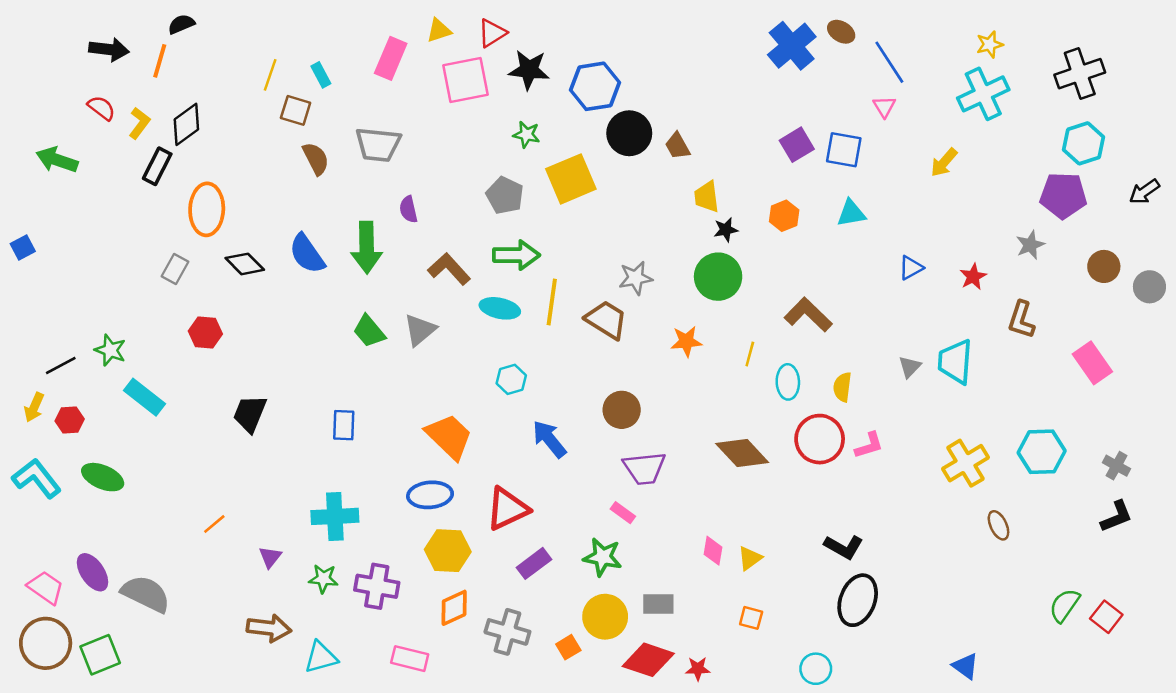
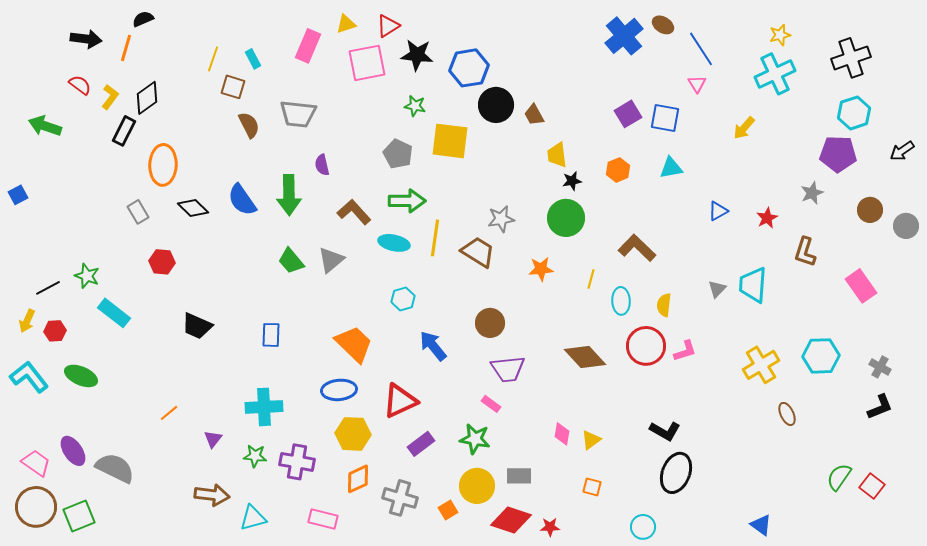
yellow square: (571, 179) -> (450, 141), turned 30
gray rectangle: (175, 269) -> (138, 212), turned -60
black trapezoid: (250, 414) -> (197, 326), turned -88

